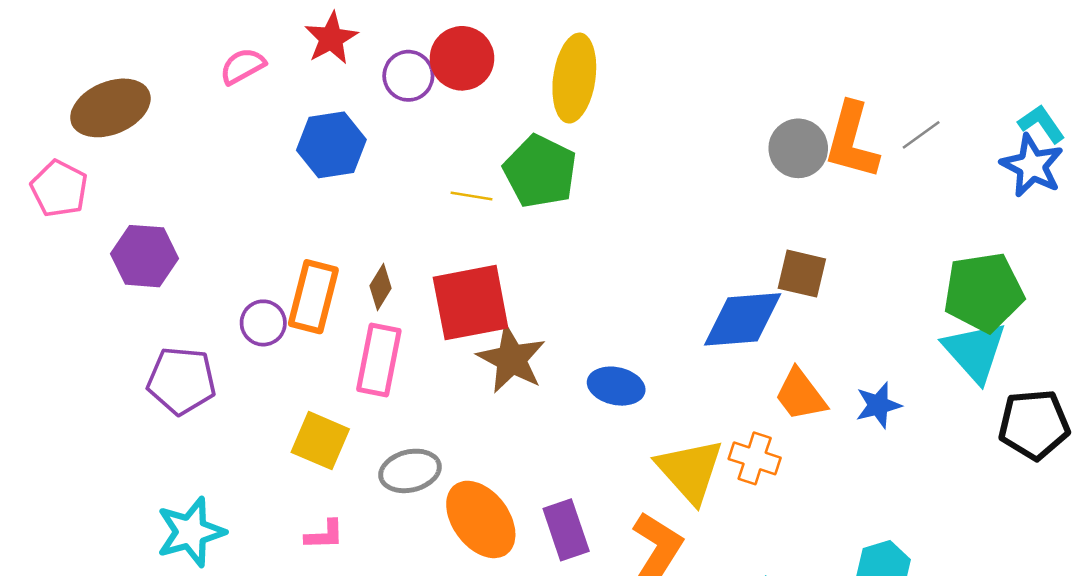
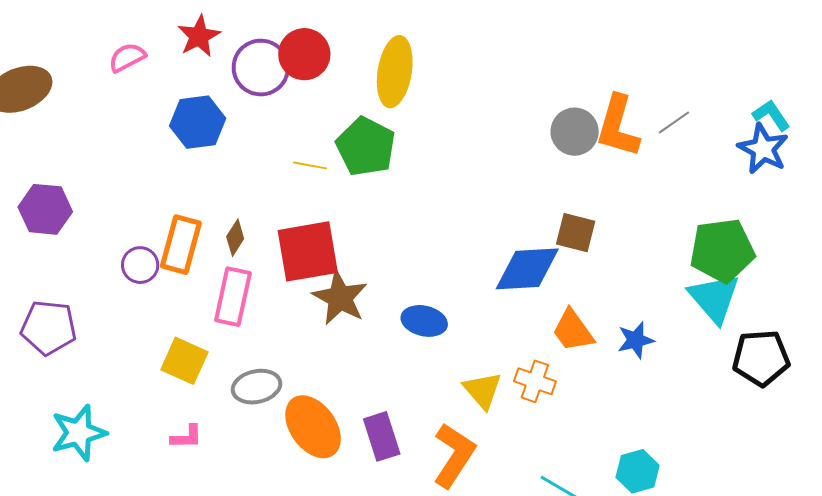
purple circle: (408, 76) -> (261, 68), size x1.4
purple pentagon: (182, 381) -> (49, 328), moved
yellow triangle: (690, 471) -> (483, 390), size x0.7

